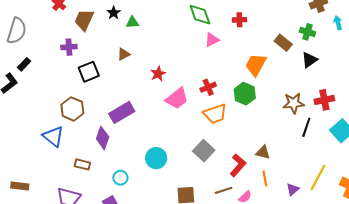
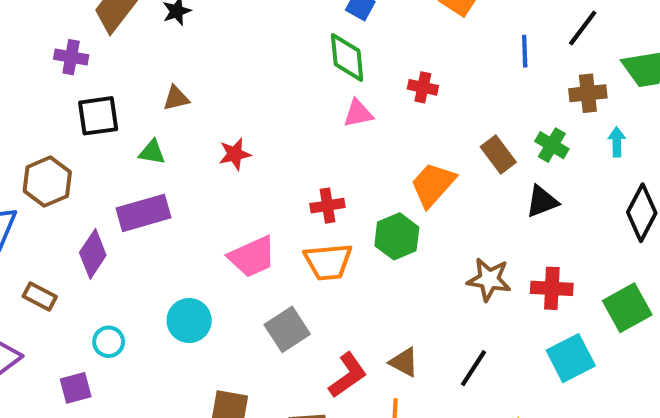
green triangle: (132, 22) -> (152, 152), moved
pink trapezoid: (177, 98) -> (252, 257), moved
black line: (306, 127) -> (473, 368), moved

